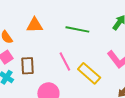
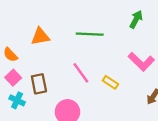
yellow rectangle: (89, 73) -> (110, 82), size x0.6

